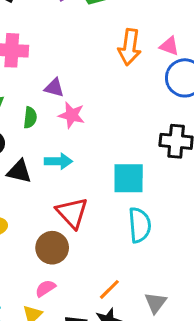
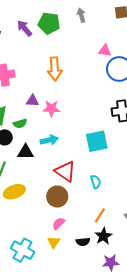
orange arrow: (130, 47) -> (55, 69), moved
purple triangle: (54, 88) -> (32, 101), moved
green semicircle: (30, 118) -> (20, 123), moved, turned 80
cyan semicircle: (140, 225) -> (96, 182), moved, size x0.6

